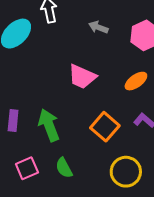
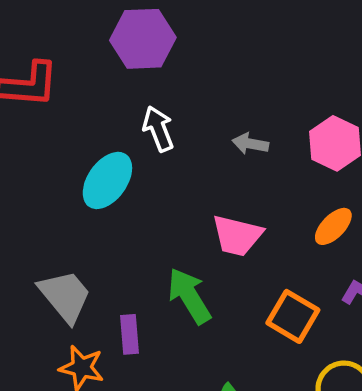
green arrow: (49, 125) -> (189, 296), moved

